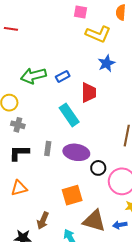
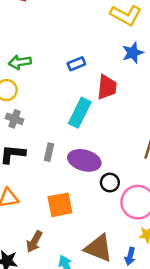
green arrow: (33, 76) -> (20, 62), moved, size x0.7
cyan rectangle: (69, 115) -> (80, 113), turned 55
orange square: (72, 195) -> (60, 205), moved
blue arrow: (120, 225) -> (130, 256), turned -72

